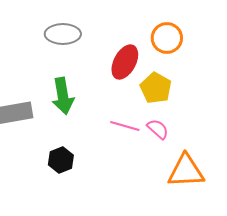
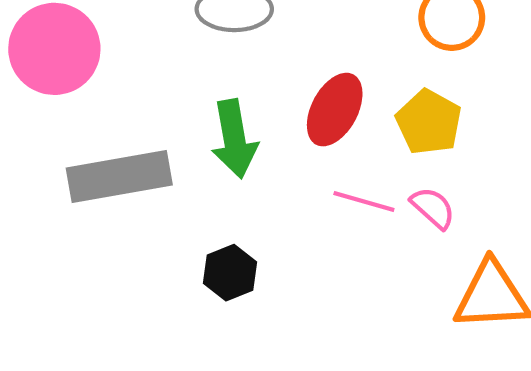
red ellipse: (125, 62) -> (335, 110), moved

